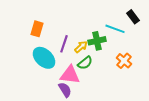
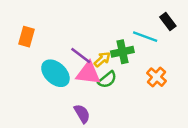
orange rectangle: (37, 29) -> (26, 37), moved
purple line: (64, 44) -> (81, 56), turned -72
pink triangle: (70, 75) -> (88, 73), moved

